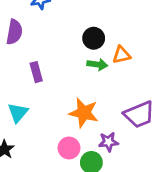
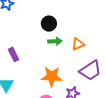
orange triangle: (121, 55) -> (78, 44), moved

